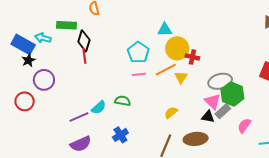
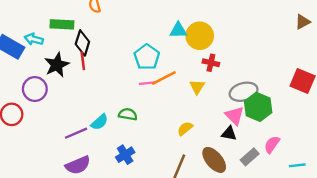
yellow circle: (177, 48) -> (200, 36), moved
black star: (28, 60) -> (57, 65), moved, size x1.5
orange line: (166, 70) -> (164, 78), moved
gray rectangle: (223, 111) -> (250, 157), moved
brown ellipse: (196, 139) -> (214, 160), turned 55

